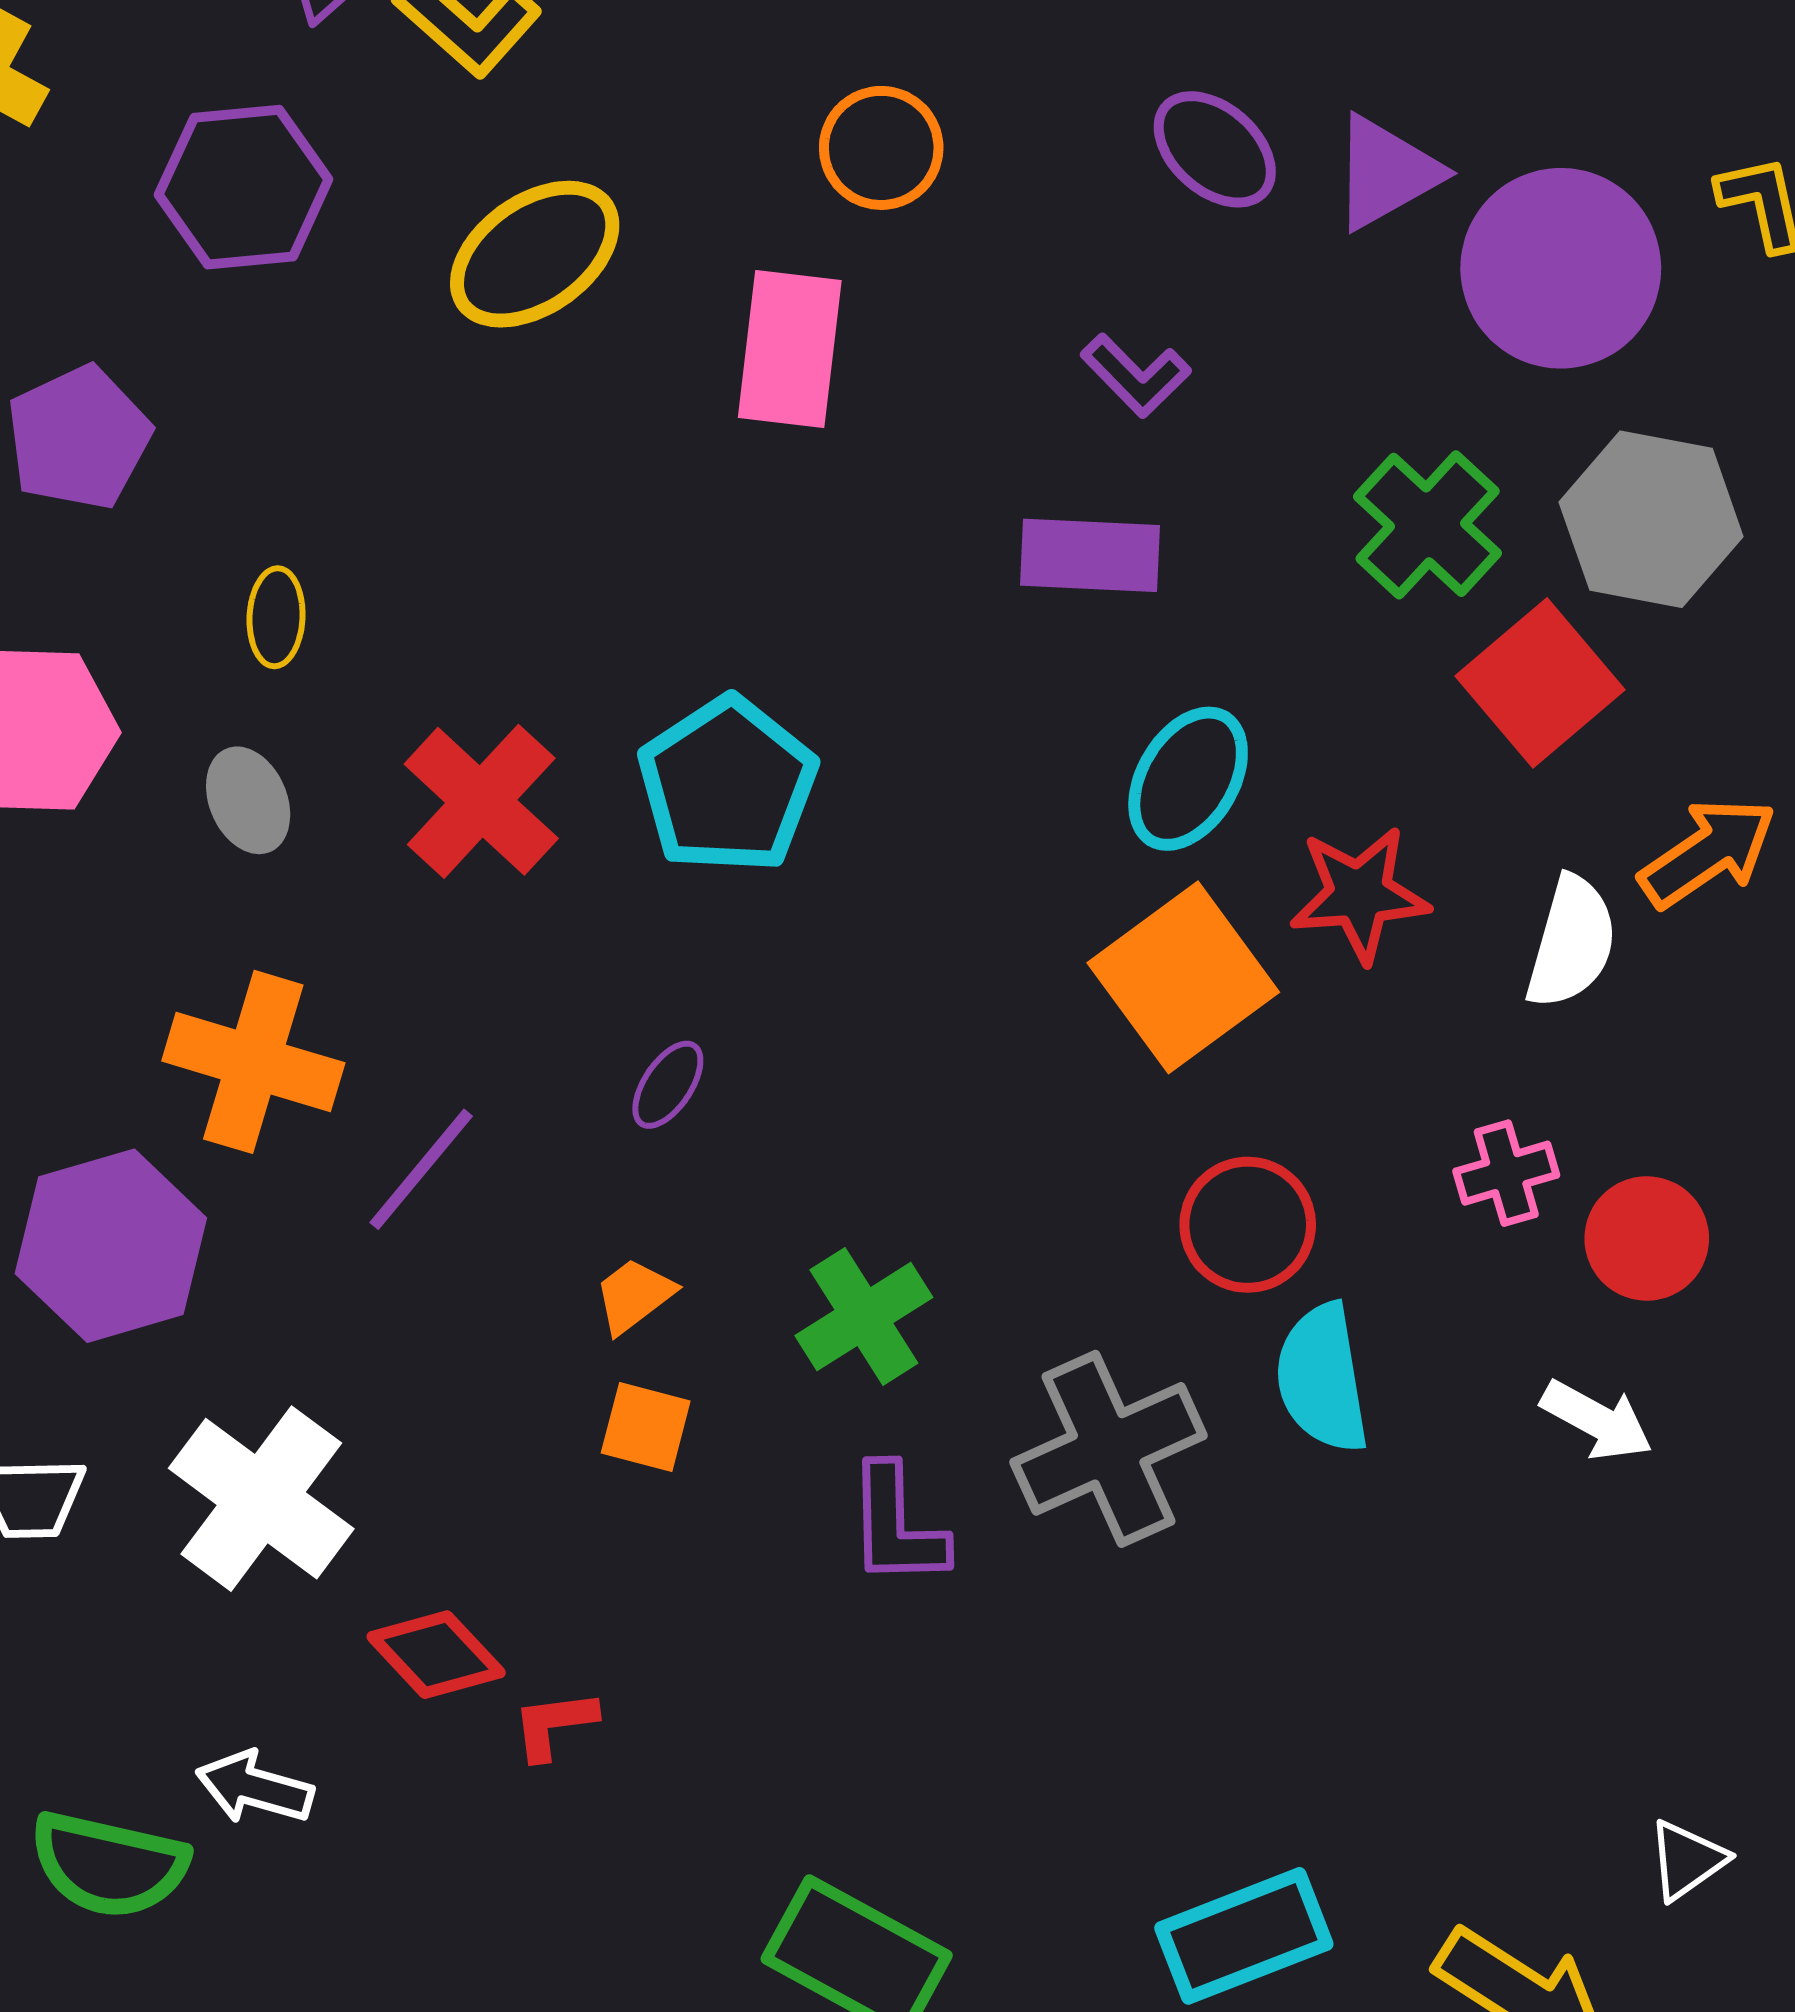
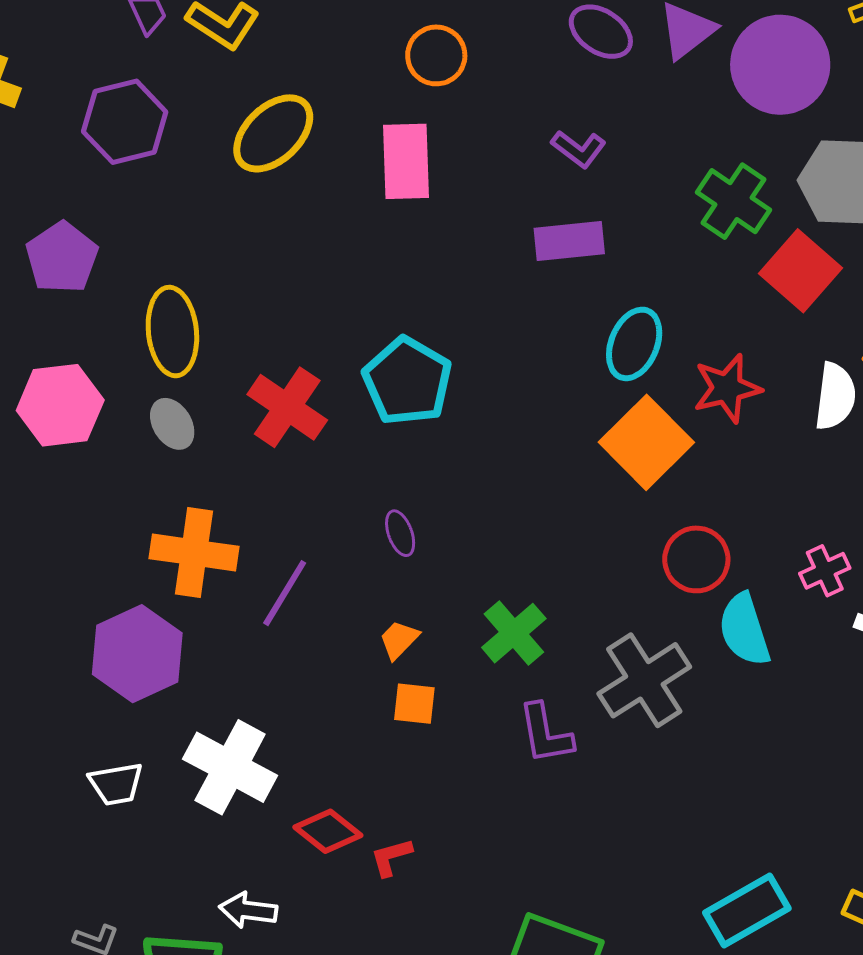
yellow ellipse: (276, 617) -> (172, 332), size x1.8
purple ellipse: (668, 1085) -> (400, 533), turned -45
pink cross: (1506, 1173) -> (825, 571), moved

